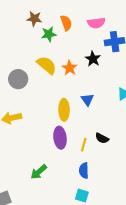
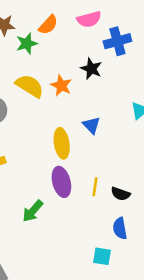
orange semicircle: (66, 23) -> (48, 25), turned 70
black semicircle: (102, 138) -> (121, 194), moved
blue semicircle: (84, 171) -> (120, 228), moved
green arrow: (39, 172) -> (33, 211), moved

